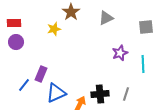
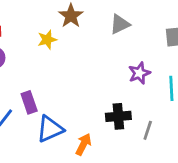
purple rectangle: (41, 74) -> (29, 102), turned -42
black cross: (100, 94) -> (118, 116), moved

